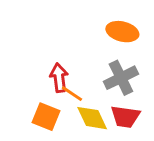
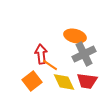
orange ellipse: (122, 32) -> (75, 36), moved
orange square: (46, 117) -> (32, 81), turned 30

